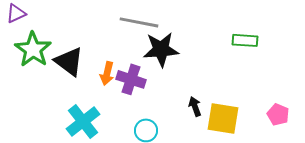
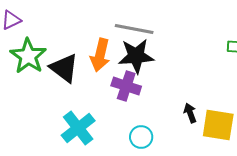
black star: (161, 49) -> (136, 56), moved
orange arrow: (107, 73) -> (100, 55), moved, size x1.4

